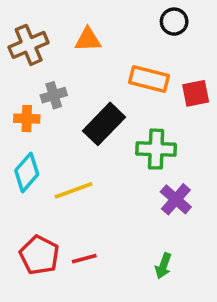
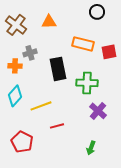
brown cross: (29, 45) -> (16, 25), turned -30
black rectangle: (104, 124) -> (58, 69), turned -55
red line: (84, 259) -> (57, 126), moved

